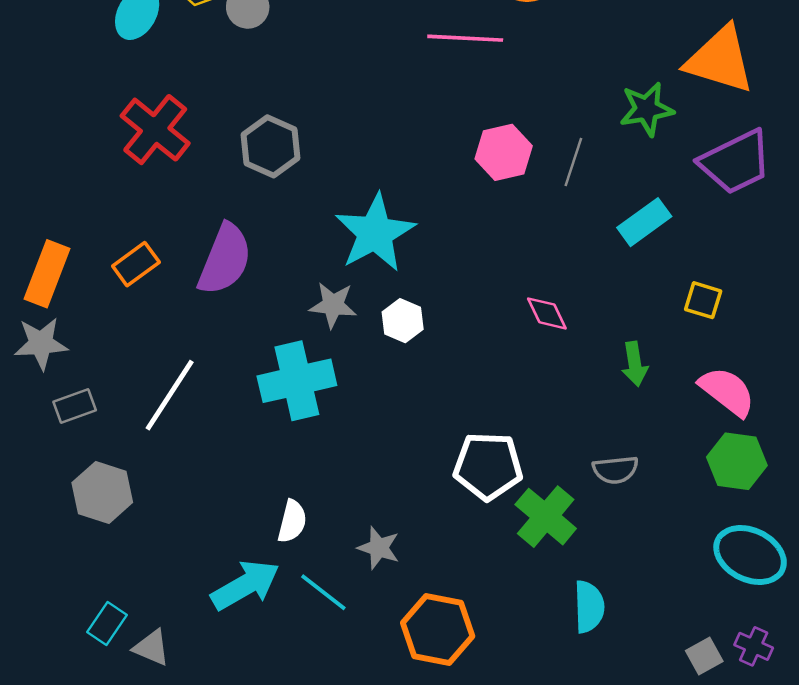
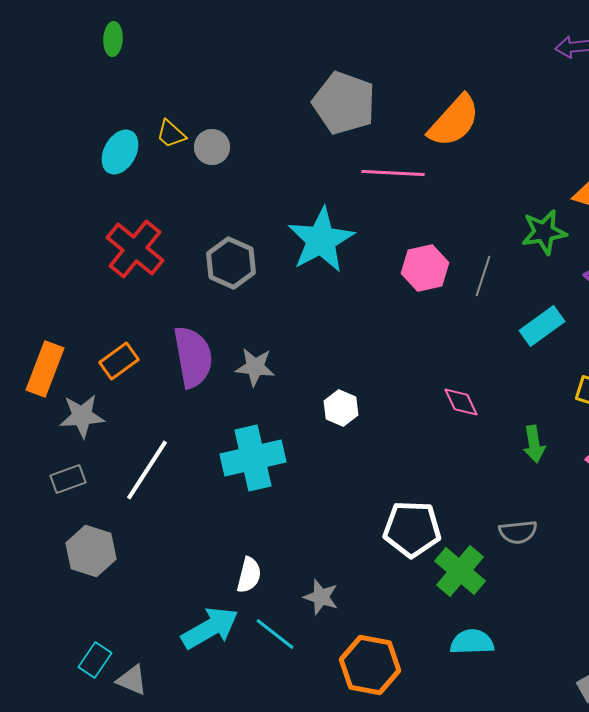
cyan star: (375, 233) -> (321, 240), moved
purple semicircle: (225, 259) -> (193, 357), turned -32
gray star: (333, 305) -> (255, 367), moved
gray star: (41, 343) -> (82, 416), moved
cyan semicircle: (589, 607) -> (472, 642), moved, turned -90

